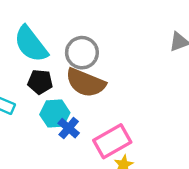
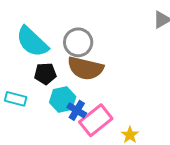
pink rectangle: (112, 141) -> (96, 120), moved

